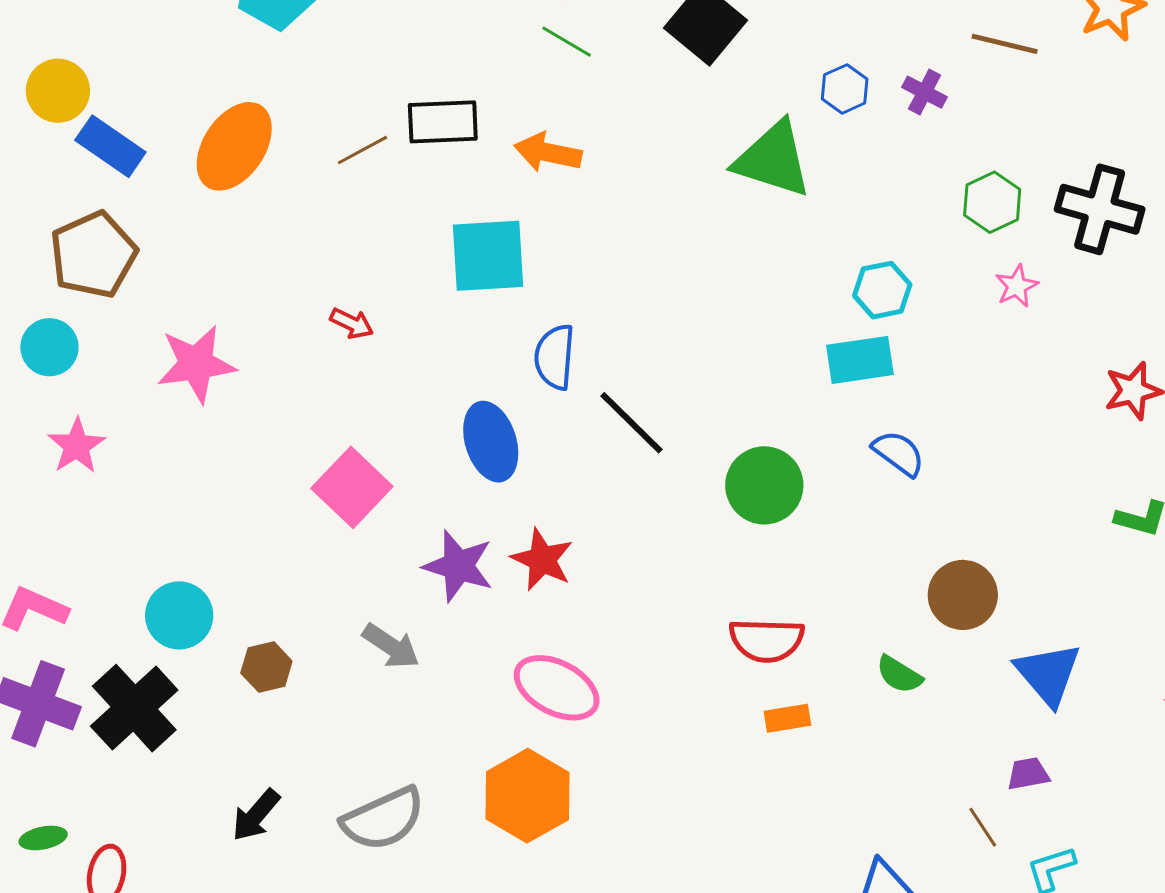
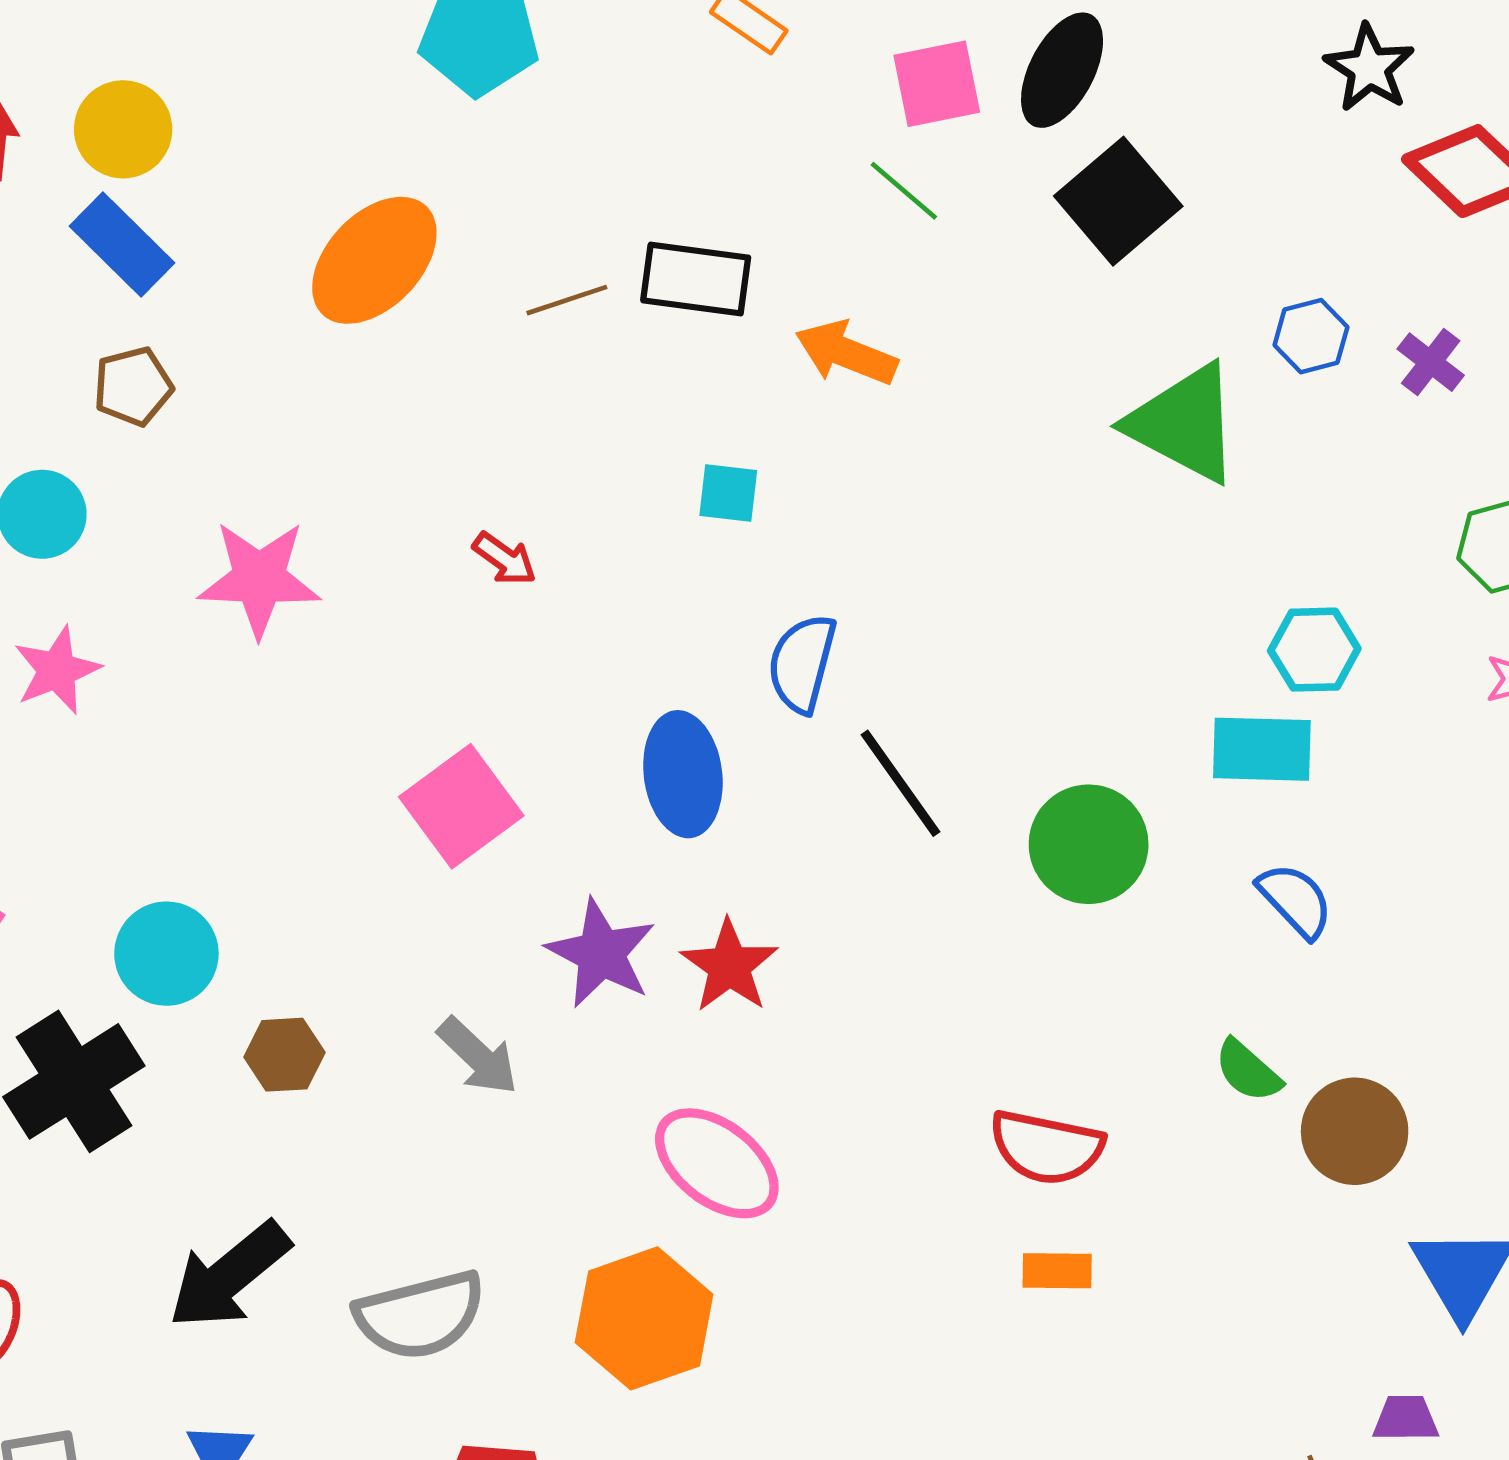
blue rectangle: (110, 146) -> (122, 244), moved
brown pentagon: (93, 255) -> (133, 386), size x0.6
cyan square: (488, 256) -> (728, 493), size x0.5
green circle: (764, 485) -> (1089, 844), moved
green semicircle: (899, 675) -> (1248, 1071), moved
black arrow: (256, 815) -> (229, 1275), size x1.5

